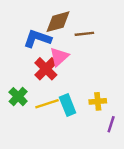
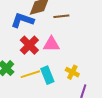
pink triangle: (59, 57) -> (51, 44), moved, turned 42
yellow cross: (98, 101) -> (72, 72), turned 32

